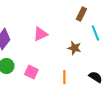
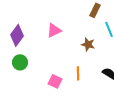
pink square: (31, 72) -> (55, 81), moved

